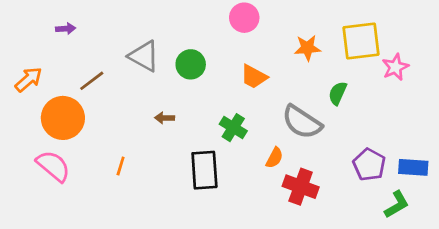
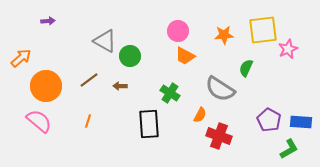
pink circle: (244, 18) -> (178, 31), moved
green circle: (191, 64) -> (130, 56), moved
brown line: (92, 81) -> (89, 80), moved

